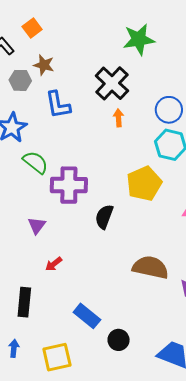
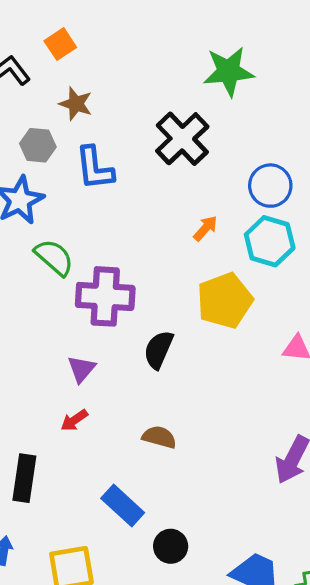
gray hexagon: (20, 80) -> (38, 145), moved
orange arrow: (118, 118) -> (205, 228), moved, turned 42
purple triangle: (37, 225) -> (81, 369), moved
brown semicircle: (150, 267) -> (159, 437), moved, size x0.6

